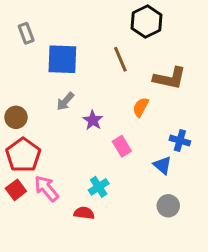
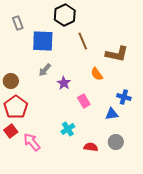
black hexagon: (146, 22) -> (65, 15), moved
orange semicircle: (141, 107) -> (97, 74), turned -64
blue triangle: (162, 165) -> (112, 114), turned -48
pink arrow: (46, 188) -> (32, 142), moved
red semicircle: (84, 213) -> (91, 147), moved

